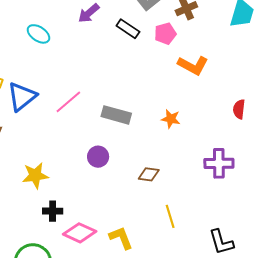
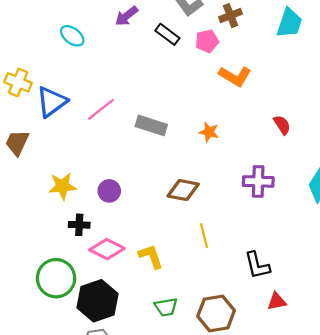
red semicircle: (239, 109) -> (282, 125), turned 138
purple circle: (98, 157) -> (109, 191), moved
brown diamond: (149, 174) -> (183, 190), size x1.4

